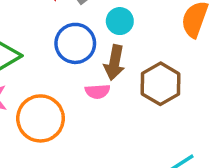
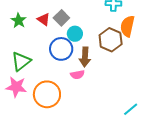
cyan circle: (120, 21) -> (75, 34), moved
brown hexagon: (160, 84) -> (111, 40), moved

